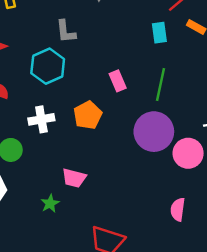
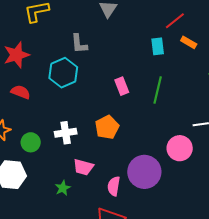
orange pentagon: (88, 115) -> (107, 127), moved
white cross: (41, 119) -> (66, 133), moved
purple circle: (154, 132) -> (144, 172), moved
pink semicircle: (178, 209) -> (114, 186), moved

